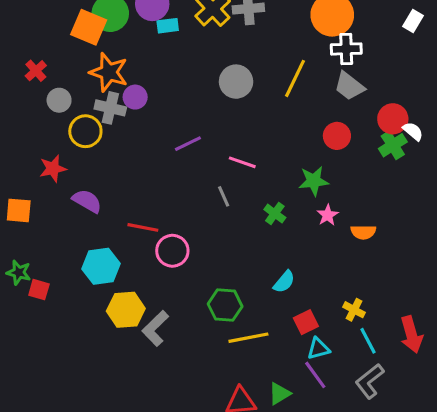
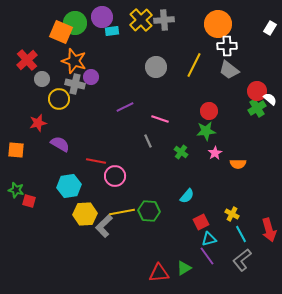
red cross: (36, 71) -> (27, 60), size x1.5
red circle: (337, 136) -> (209, 111), moved
yellow line: (248, 338) -> (122, 212), moved

